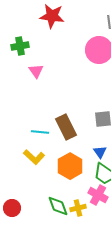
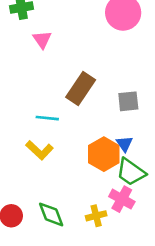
brown rectangle: (66, 127) -> (81, 88), moved, turned 60
orange hexagon: (70, 166) -> (104, 154), moved
green diamond: (58, 206) -> (51, 214), moved

